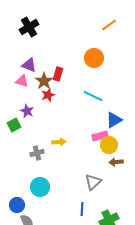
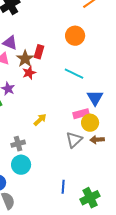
blue triangle: (114, 120) -> (95, 98), turned -30
yellow arrow: (59, 142) -> (40, 120), turned -40
gray cross: (37, 153) -> (18, 144), moved
gray triangle: (93, 182) -> (74, 140), moved

